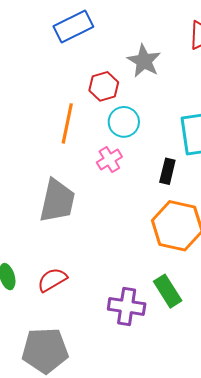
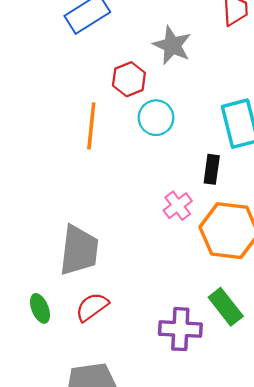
pink cross: (109, 160) -> (178, 206), moved
gray trapezoid: (57, 201) -> (79, 250), moved

